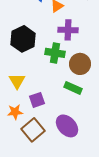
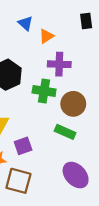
purple ellipse: (67, 126) -> (76, 175), moved
brown square: (33, 130) -> (18, 181), turned -35

